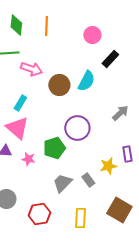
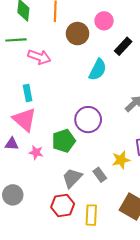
brown circle: (59, 85) -> (77, 34), moved
cyan rectangle: (20, 103) -> (28, 93), turned -42
red hexagon: (39, 214) -> (63, 206), moved

